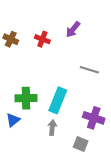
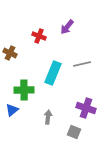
brown cross: (11, 39) -> (10, 53), moved
gray line: (89, 70) -> (82, 64), turned -30
cyan rectangle: (58, 100) -> (53, 73), moved

